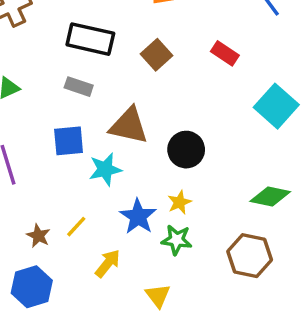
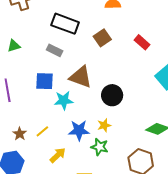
blue star: (138, 216) -> (79, 130), turned 30

